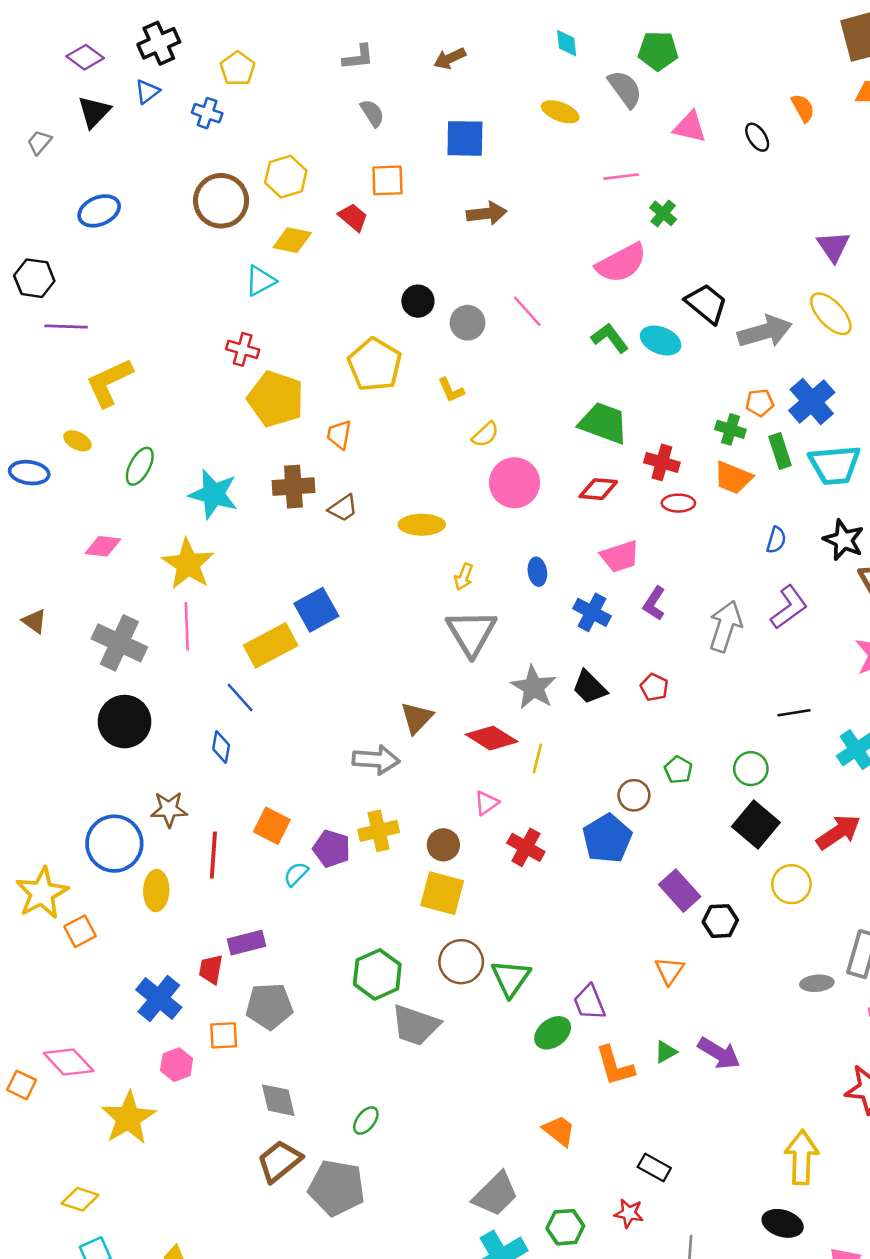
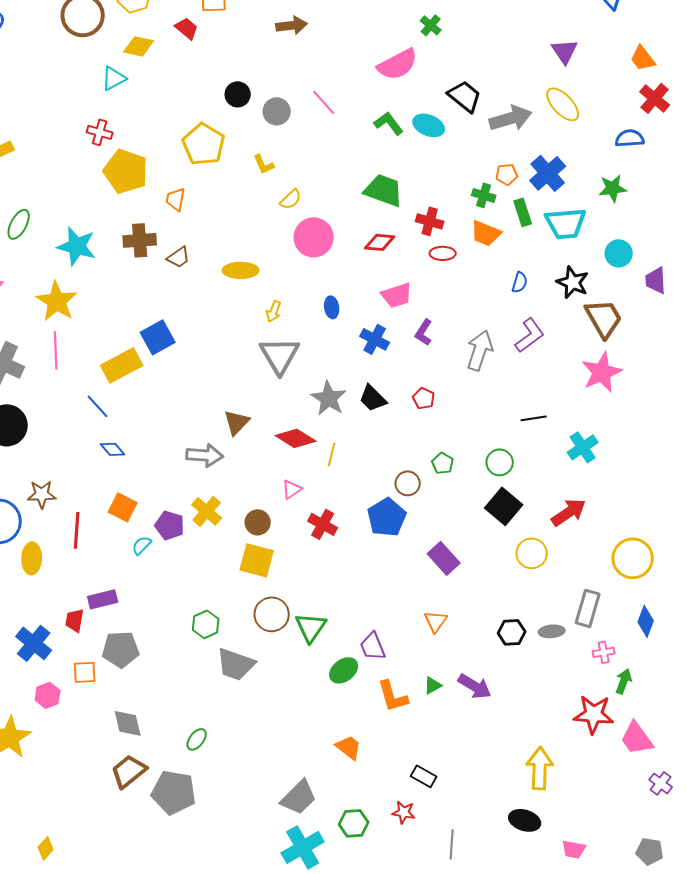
blue diamond: (221, 747) -> (113, 449), moved, turned -50
yellow cross: (379, 831) -> (207, 511), turned -36
black hexagon: (720, 921) -> (512, 632), moved
green hexagon: (377, 974) -> (206, 624), size x0.7

